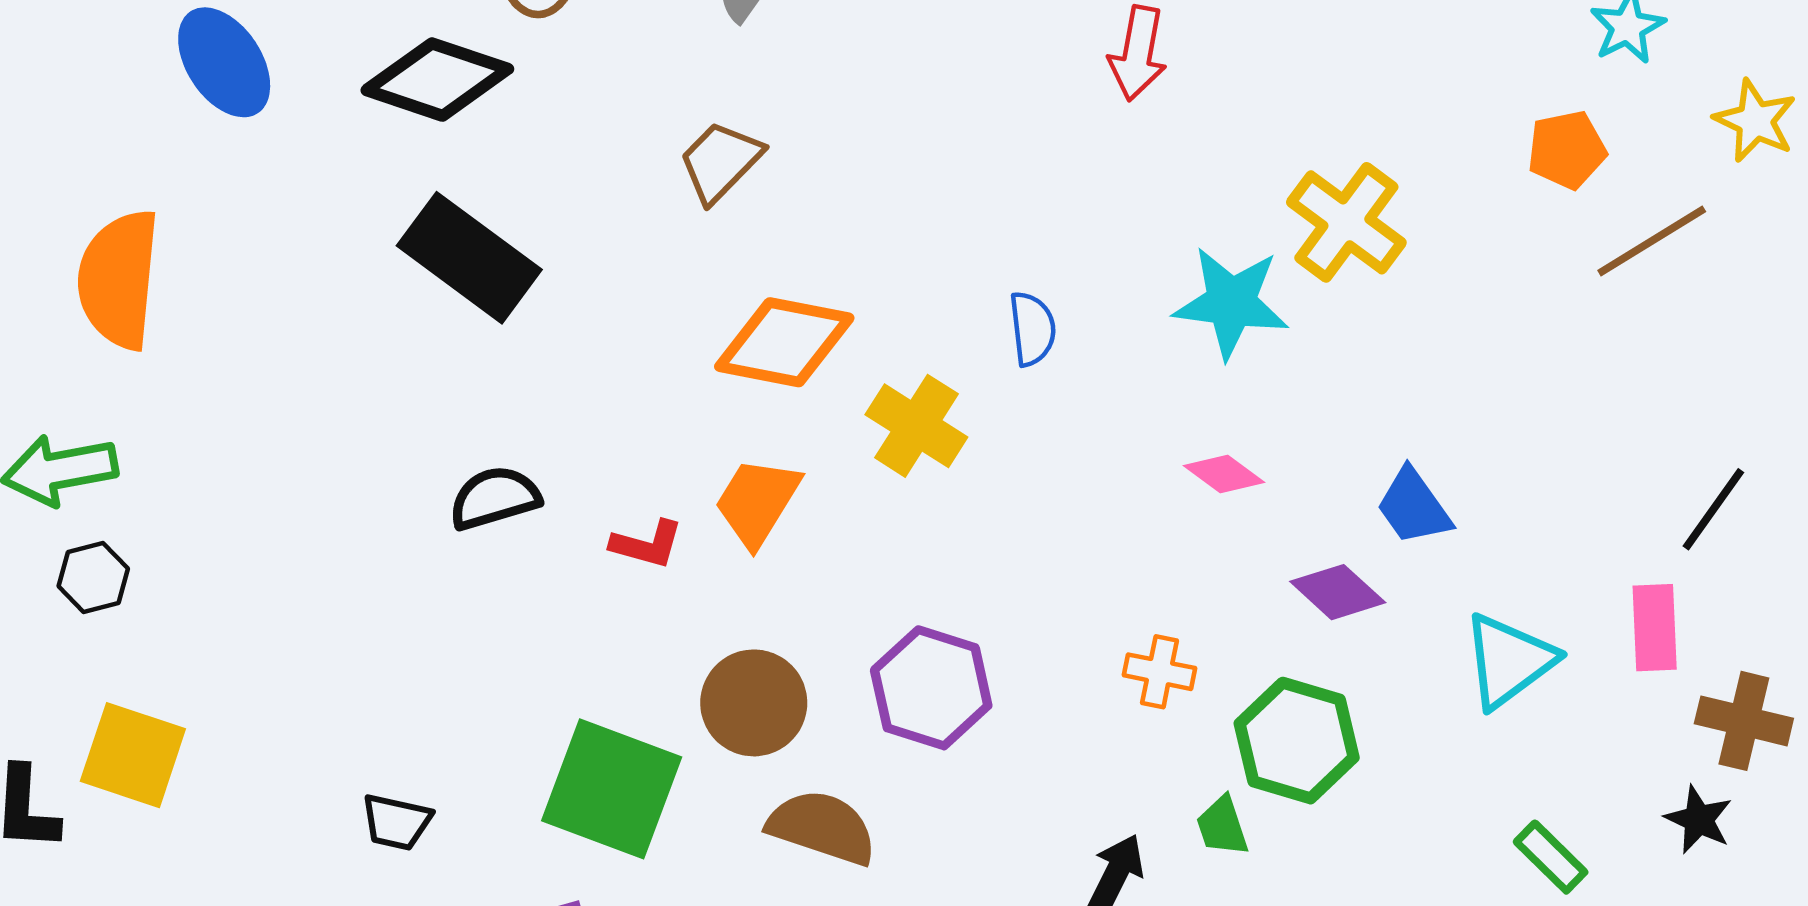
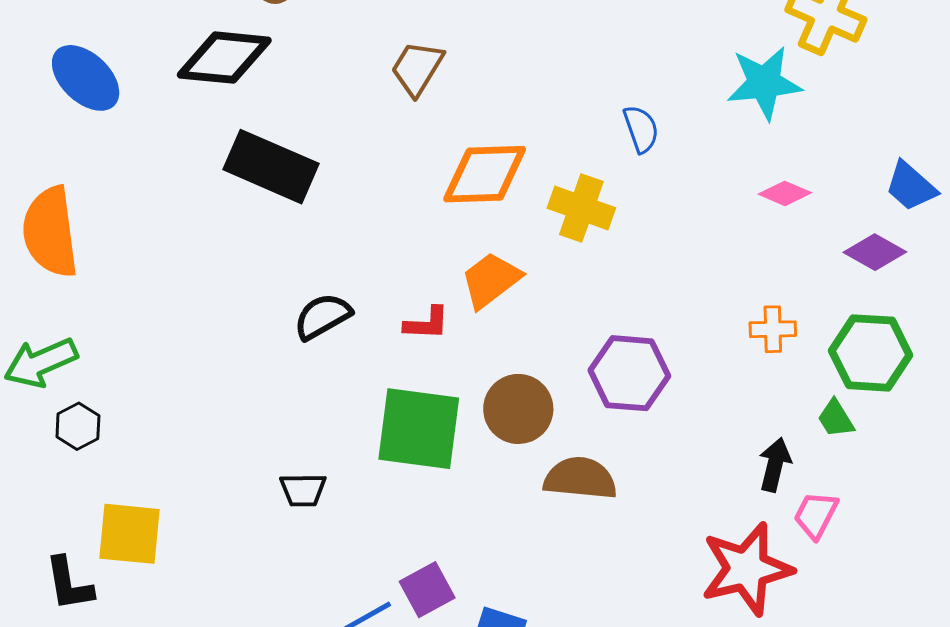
orange trapezoid: (757, 502) -> (491, 280), turned 34
green square: (612, 789) -> (419, 429), moved
black trapezoid: (396, 822) -> (303, 490), moved

